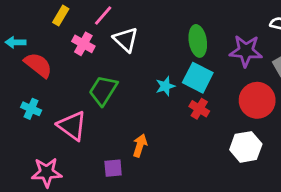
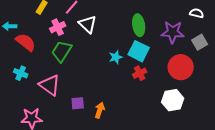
pink cross: (83, 44) -> (58, 27), turned 35
green trapezoid: (103, 90) -> (62, 51), moved
red cross: (199, 109) -> (140, 73), turned 32
orange arrow: (140, 146) -> (100, 110), moved
purple square: (113, 168) -> (78, 103), moved

